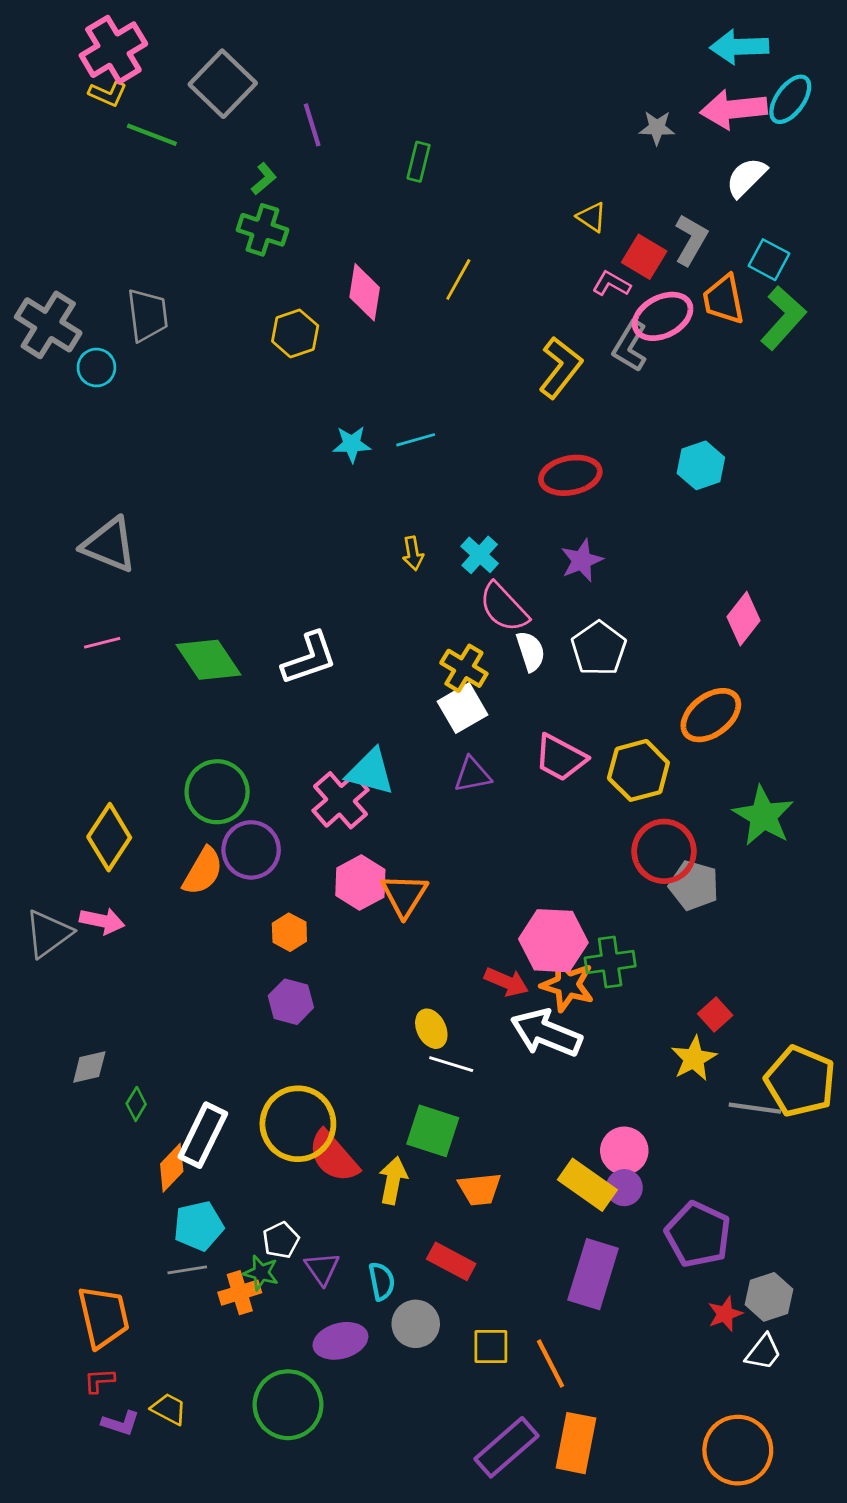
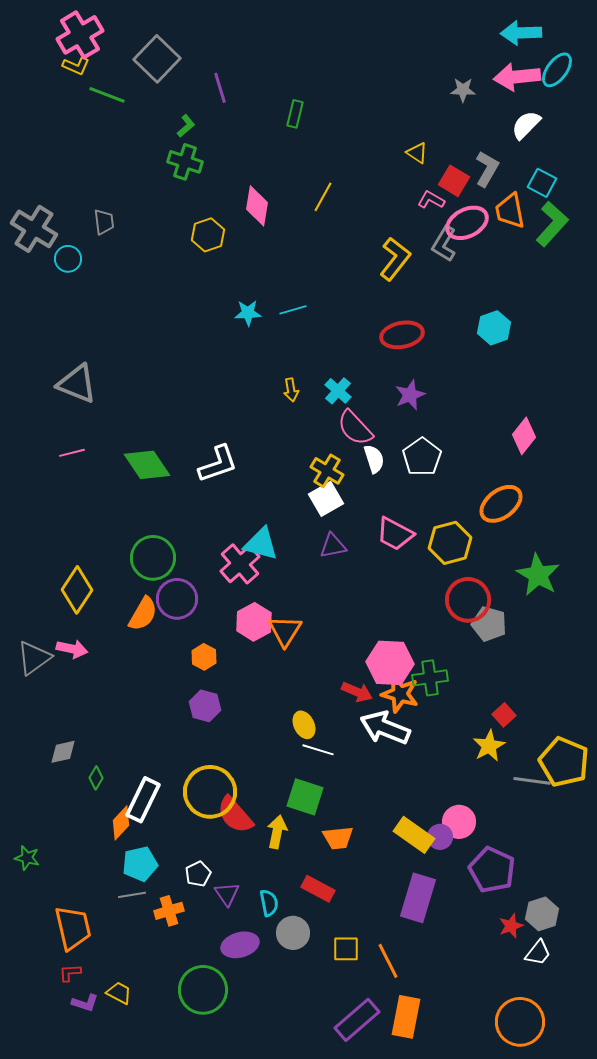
gray trapezoid: (148, 315) -> (104, 222), size x0.7
pink circle: (624, 1151) -> (459, 822), moved
green star: (261, 1273) -> (27, 858), moved

